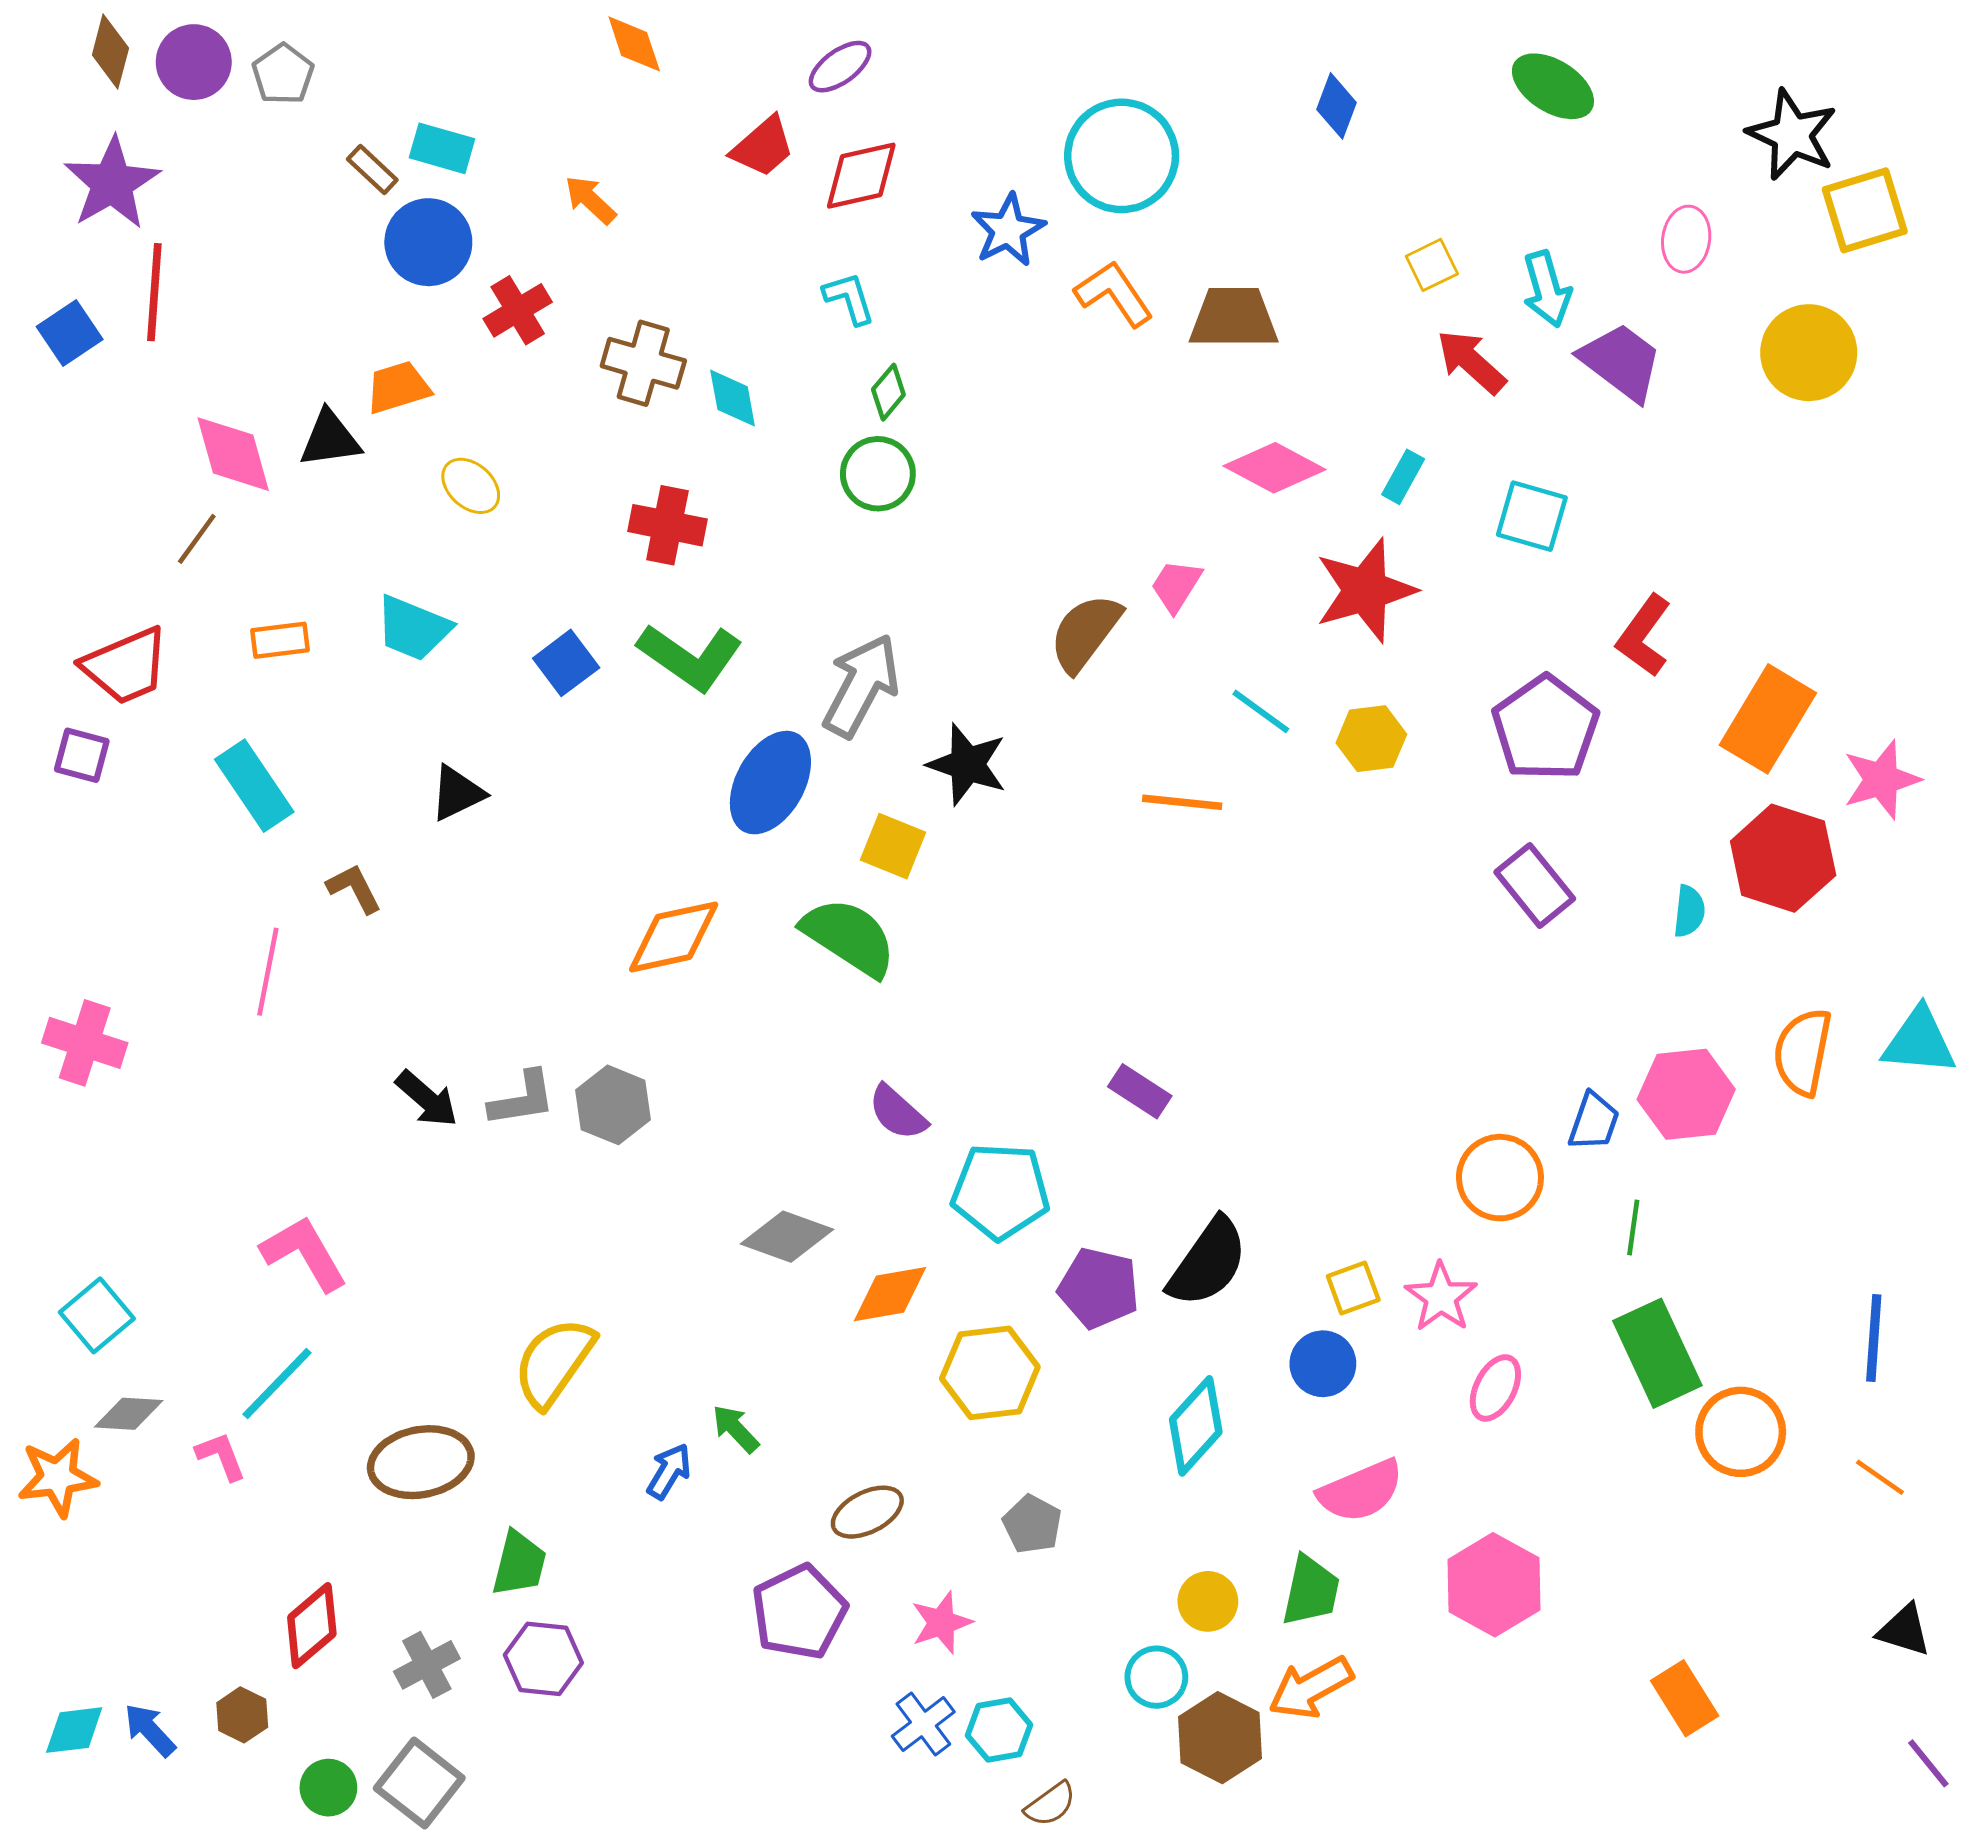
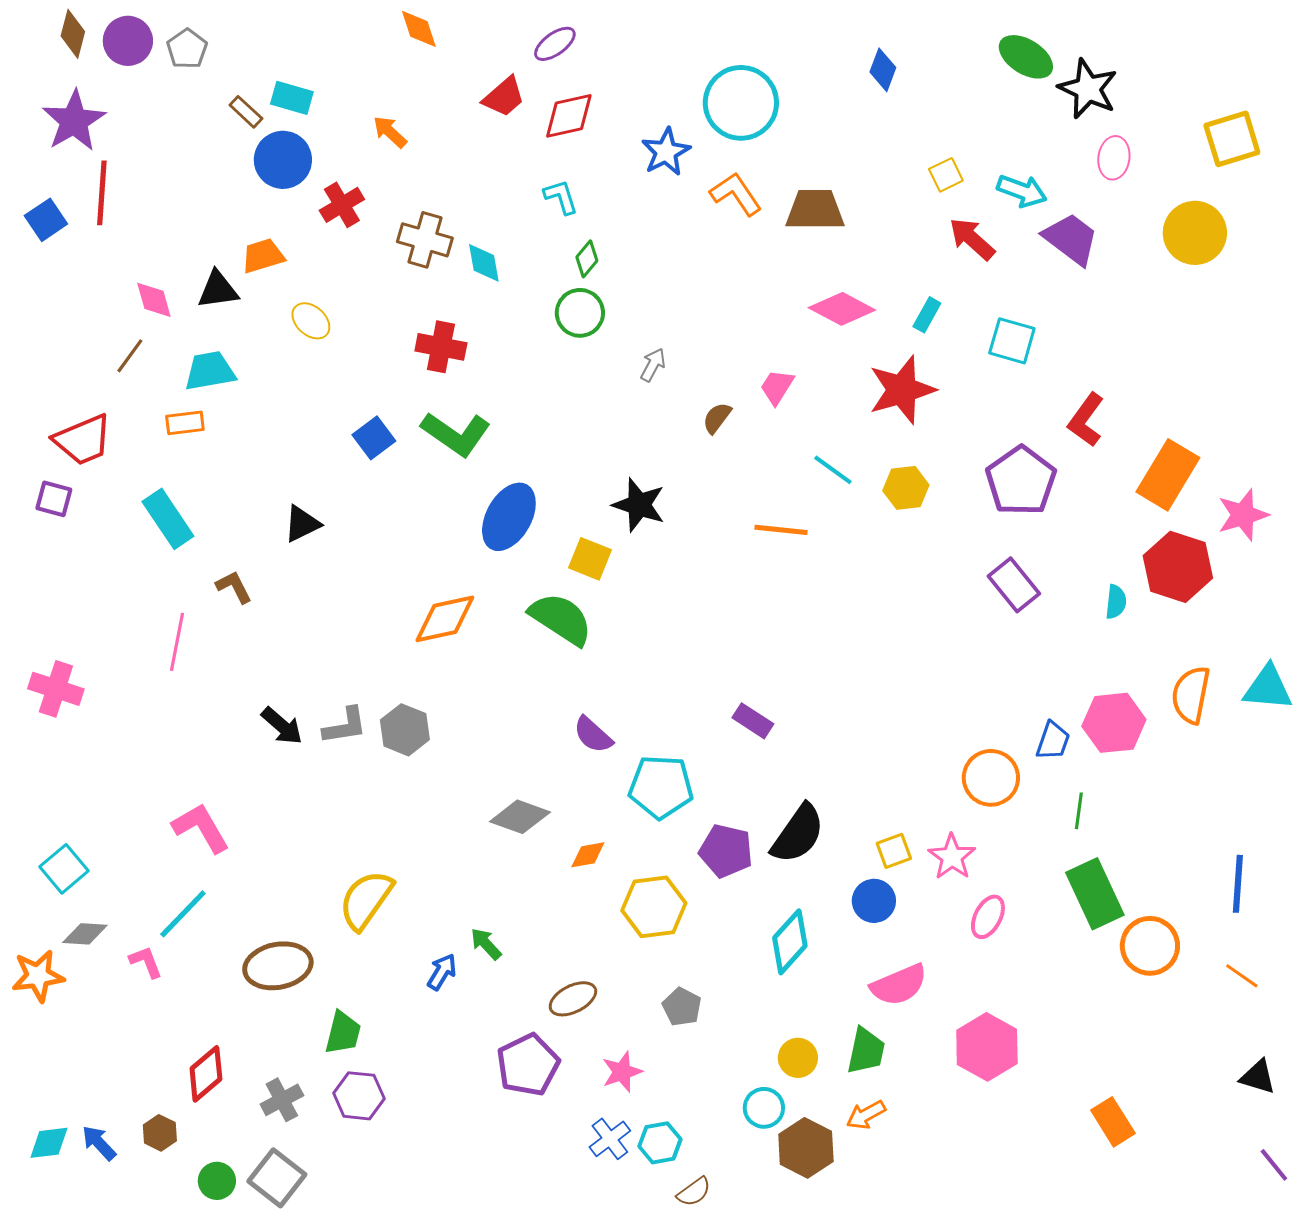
black star: (1792, 135) -> (1088, 89), moved
cyan arrow: (1547, 289) -> (1022, 191), turned -54
pink diamond: (233, 454) -> (154, 300), size x0.7
cyan trapezoid: (413, 628) -> (210, 371), moved, turned 148
brown semicircle: (1085, 633) -> (717, 418), size x0.6
gray arrow: (861, 686) -> (653, 365), moved, size x0.5
orange diamond: (890, 1294) -> (588, 855), size x0.7
orange arrow: (1311, 1688) -> (866, 1115), size x0.7

